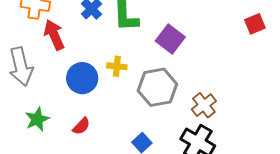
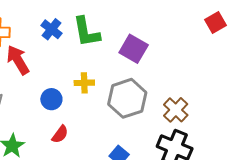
blue circle: (82, 78) -> (51, 99), size x0.7
red semicircle: (81, 126) -> (60, 134), moved

